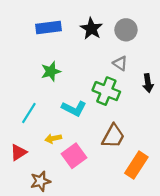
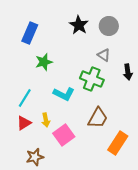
blue rectangle: (49, 27) -> (30, 33), moved, turned -60
yellow arrow: (53, 138) -> (46, 120), turned -88
red triangle: (18, 152) -> (24, 123), moved

